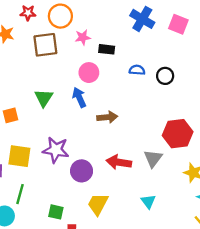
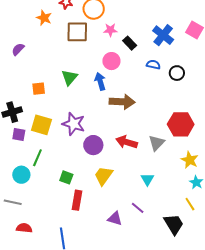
blue cross: (142, 19) -> (163, 35), moved
black rectangle: (107, 49) -> (130, 43), turned 32
brown arrow: (107, 117) -> (122, 102), size x1.4

